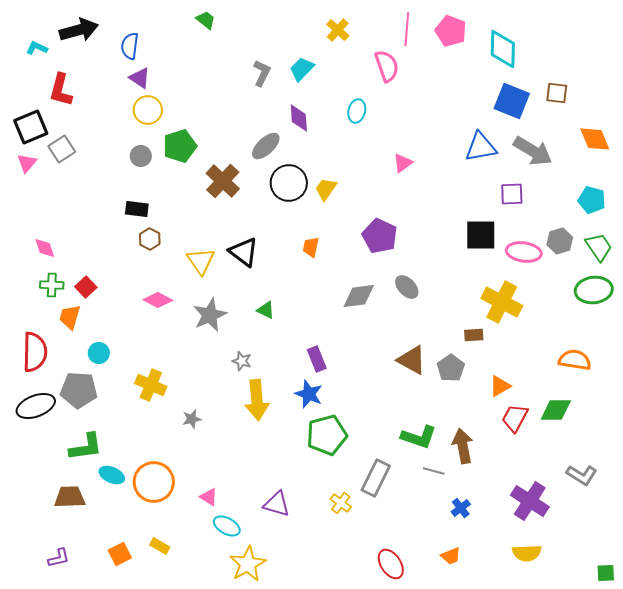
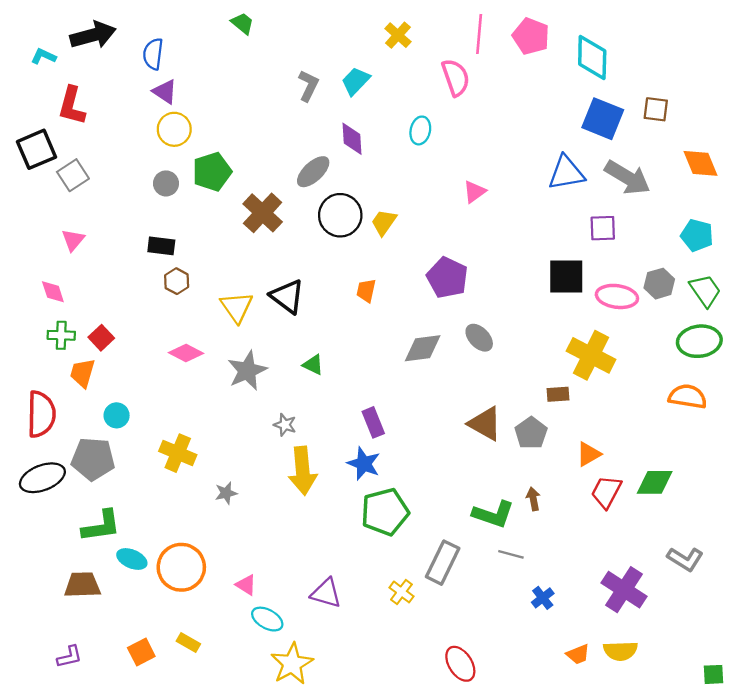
pink triangle: (27, 163) -> (73, 240), moved
orange semicircle: (575, 360) -> (688, 397), moved
brown arrow: (463, 446) -> (533, 499), moved, size x0.6
orange trapezoid: (451, 556) -> (578, 654), moved

